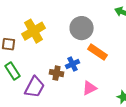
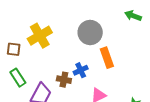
orange rectangle: (98, 52) -> (107, 58), turned 36

